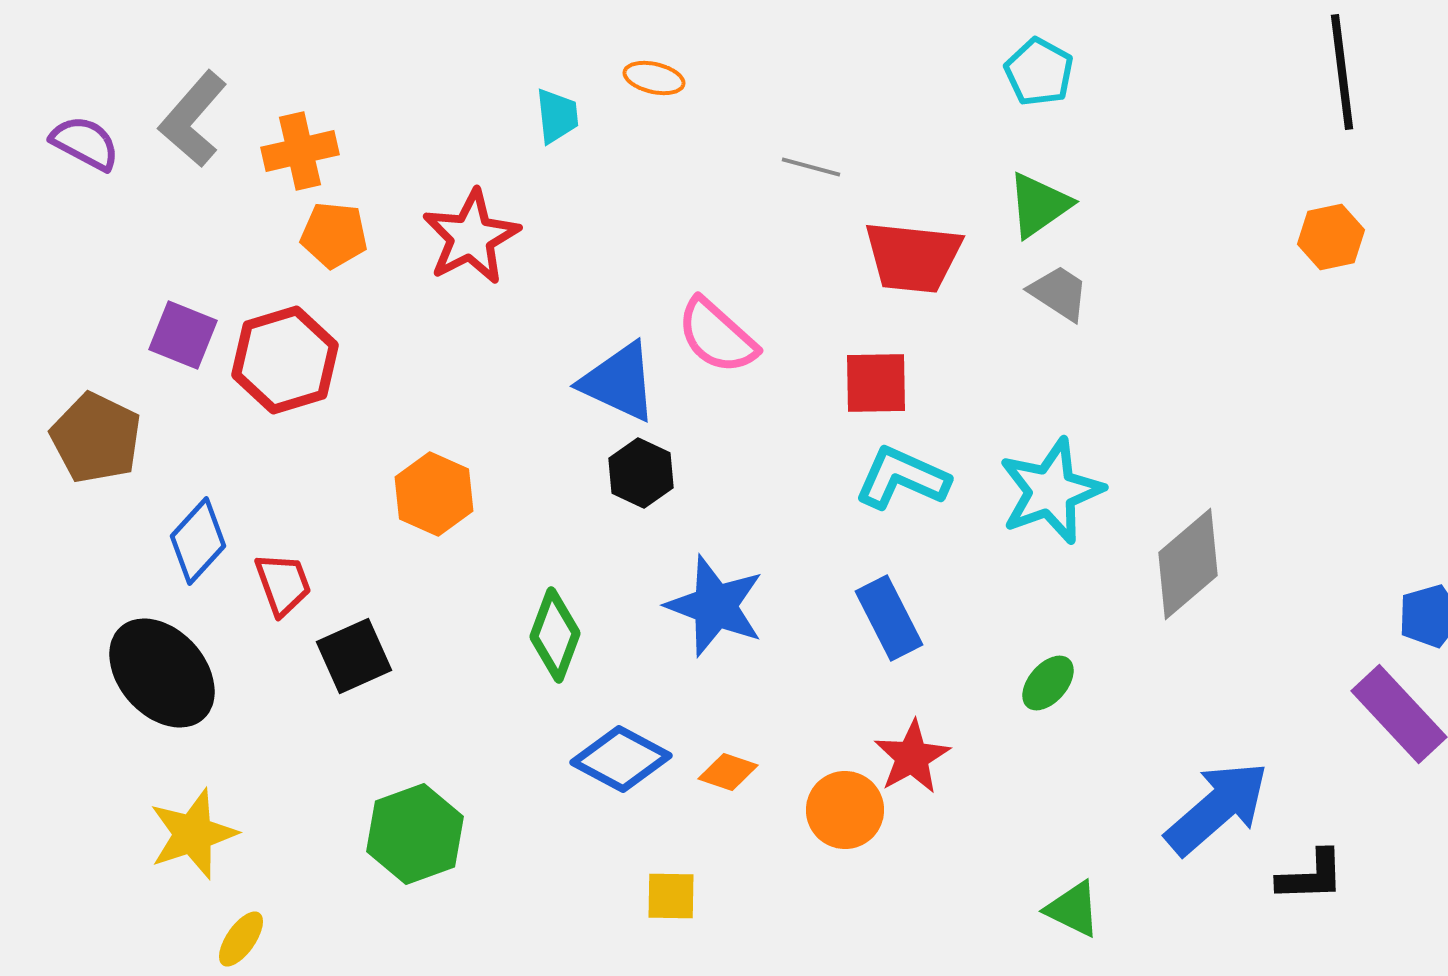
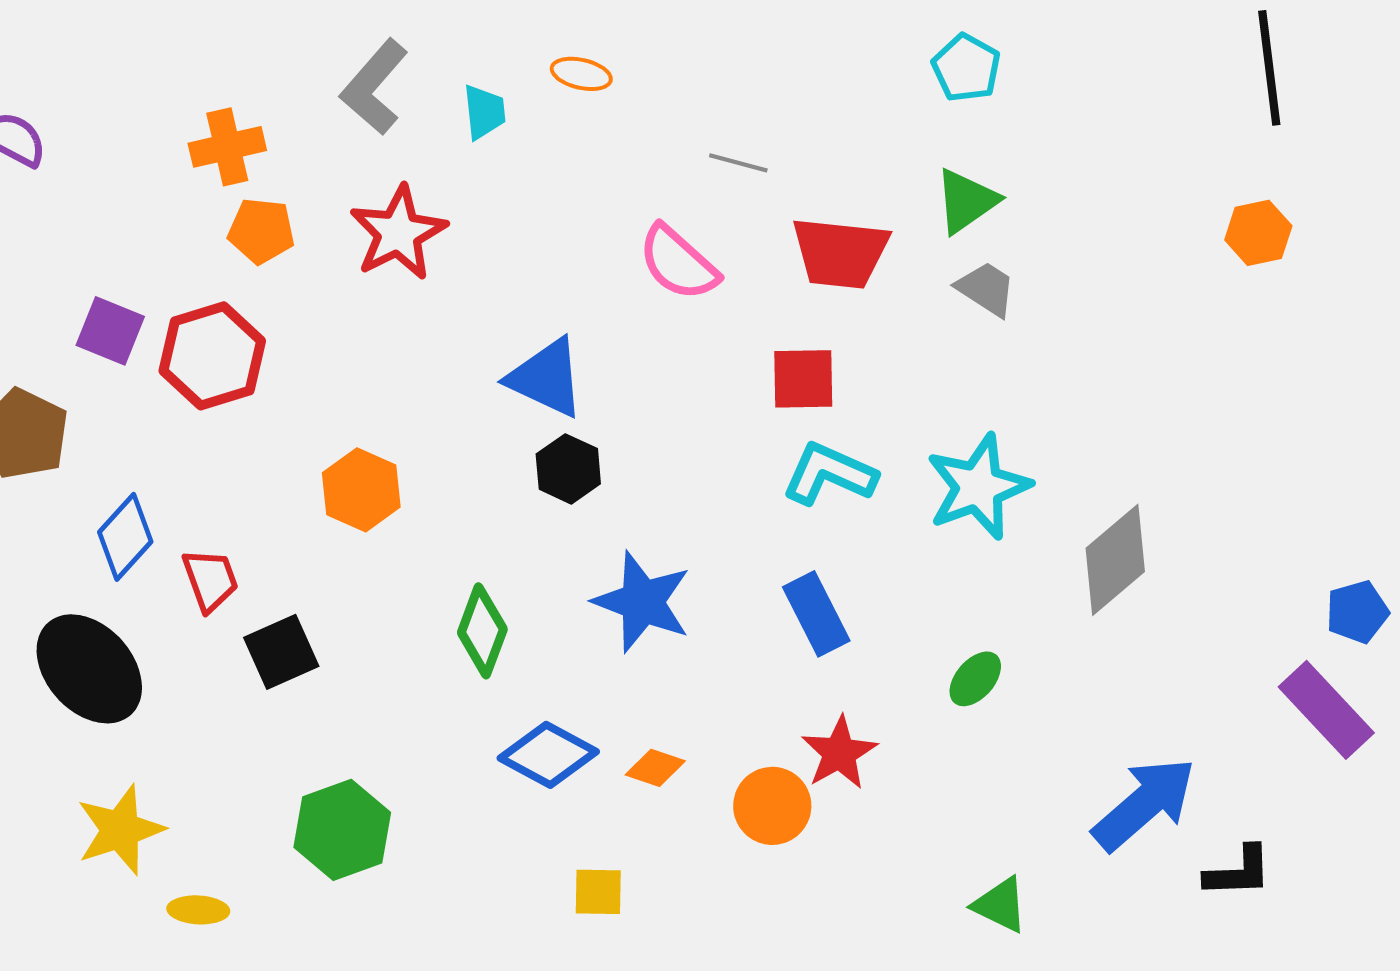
gray L-shape: (193, 119) -> (374, 87), moved
pink semicircle: (717, 336) -> (678, 263), moved
yellow ellipse: (241, 939) -> (198, 910), moved, turned 58

